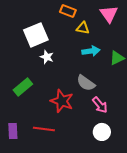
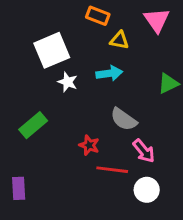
cyan arrow: (91, 51) -> (109, 73), moved
red star: (62, 101) -> (89, 145), size x0.6
red line: (44, 129) -> (112, 170), moved

